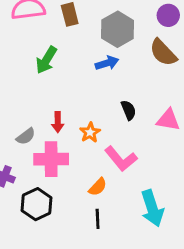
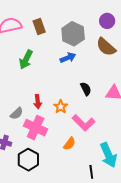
pink cross: (51, 159) -> (36, 128), turned 30
black line: (98, 219) -> (91, 172), moved

